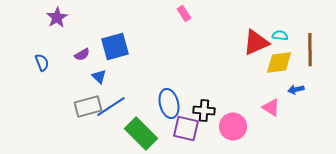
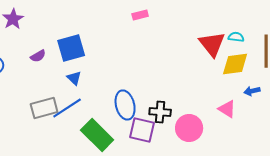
pink rectangle: (184, 14) -> (140, 15), turned -70
red triangle: (256, 42) -> (212, 44), turned -44
blue triangle: (99, 76) -> (74, 78), moved

